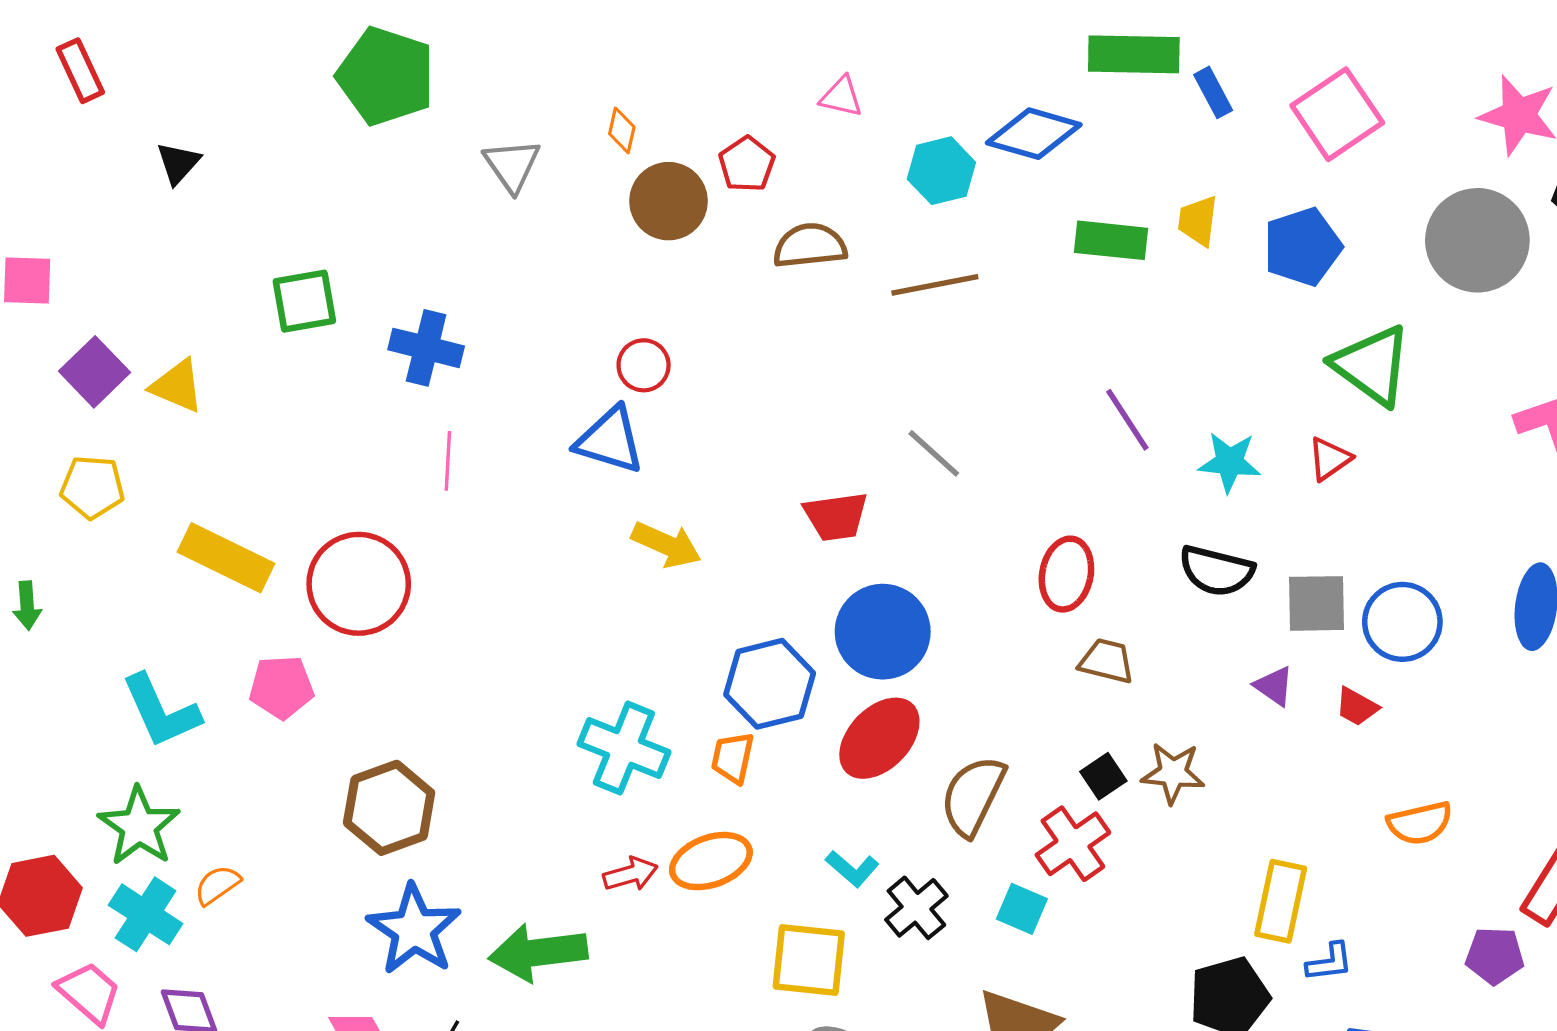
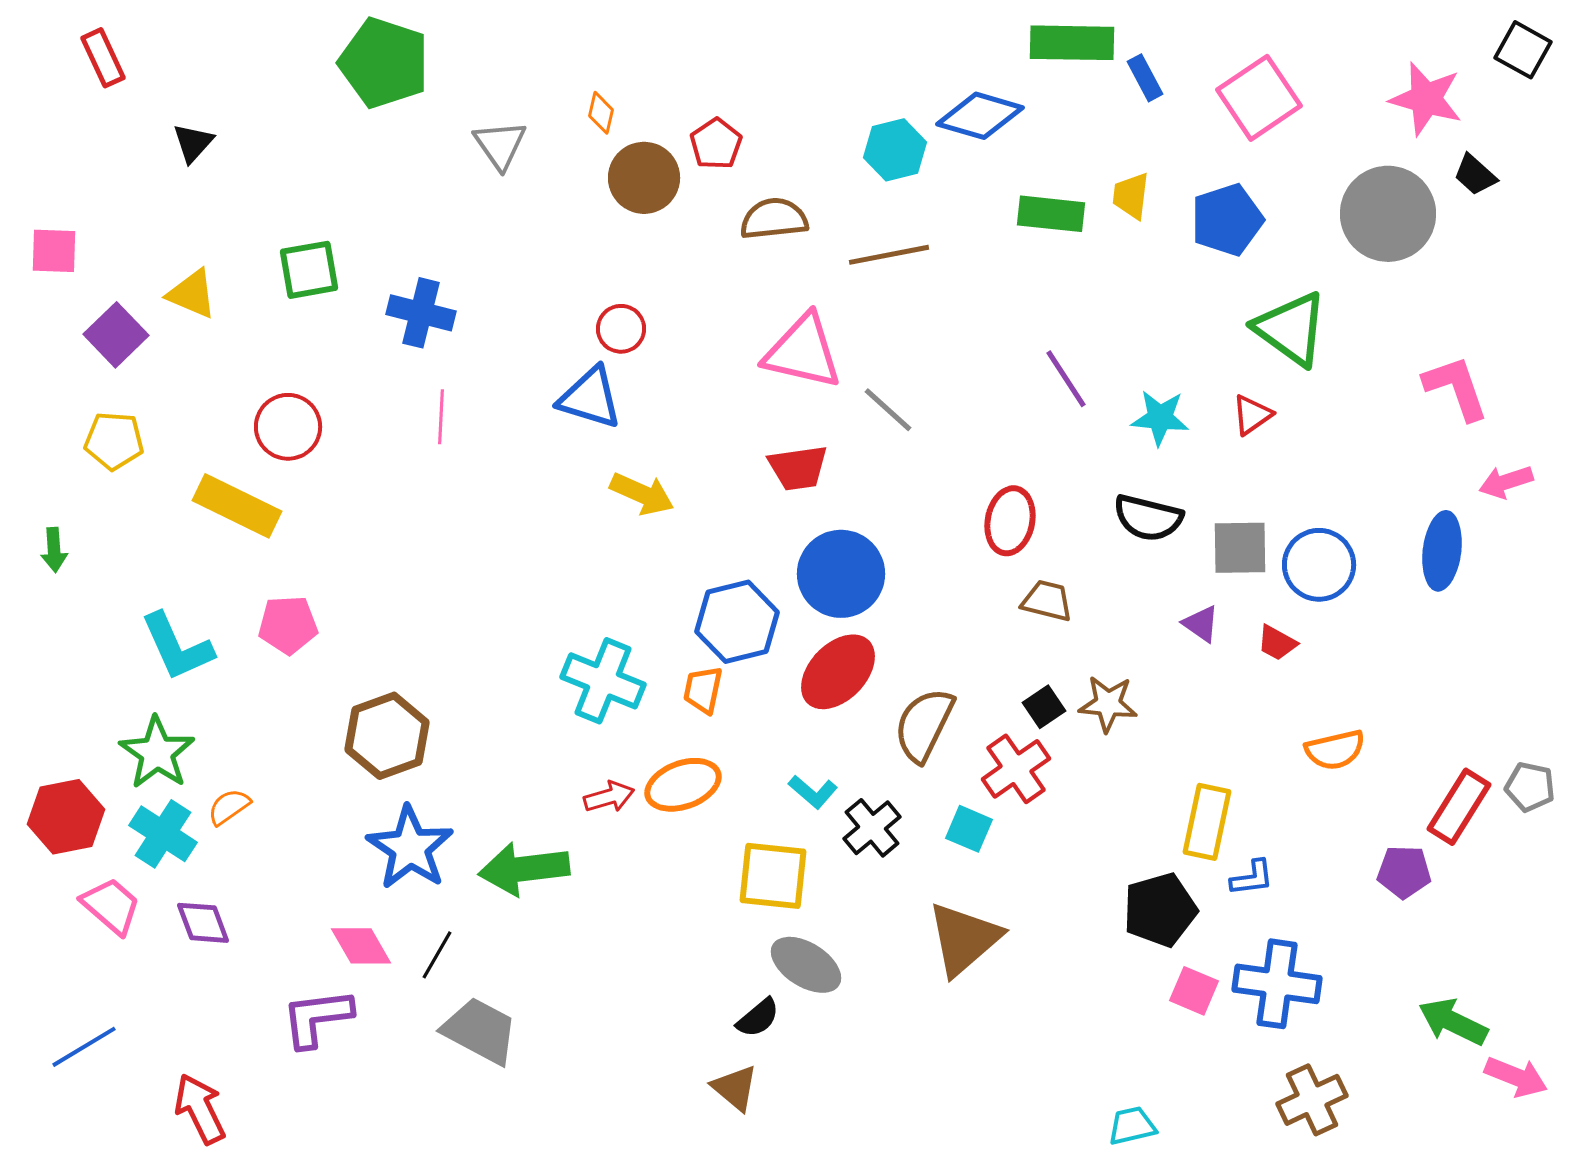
pink triangle: (841, 97) -> (803, 352), moved, size x2.0
yellow triangle: (177, 386) -> (192, 294), moved
red circle: (359, 584) -> (288, 427), moved, size x0.7

